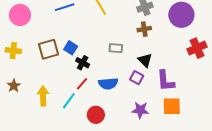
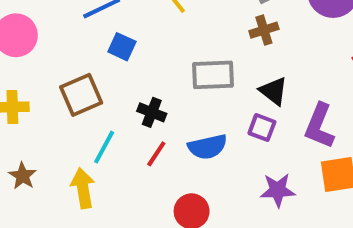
blue square: (71, 48) -> (122, 47), moved
gray rectangle: (116, 48) -> (213, 75), size x1.5
purple L-shape: (166, 81) -> (319, 126), turned 35
cyan line: (69, 101) -> (104, 147), moved

